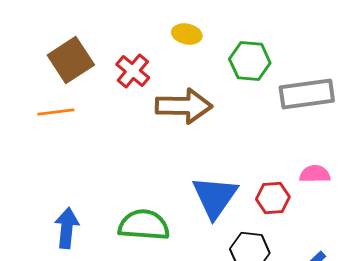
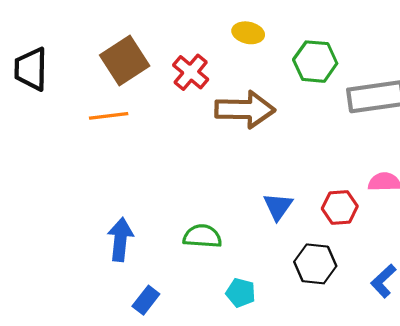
blue triangle: (215, 197) -> (278, 206), size x0.6
green semicircle: (144, 225) -> (202, 236), size x0.7

